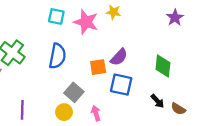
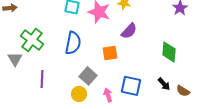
purple semicircle: (119, 57) -> (129, 31), moved
blue square: (121, 85) -> (131, 86), moved
purple line: (22, 110) -> (42, 79), moved

